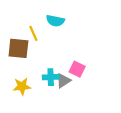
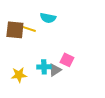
yellow line: (33, 33) -> (29, 29), turned -48
brown square: (18, 48) -> (15, 30), moved

